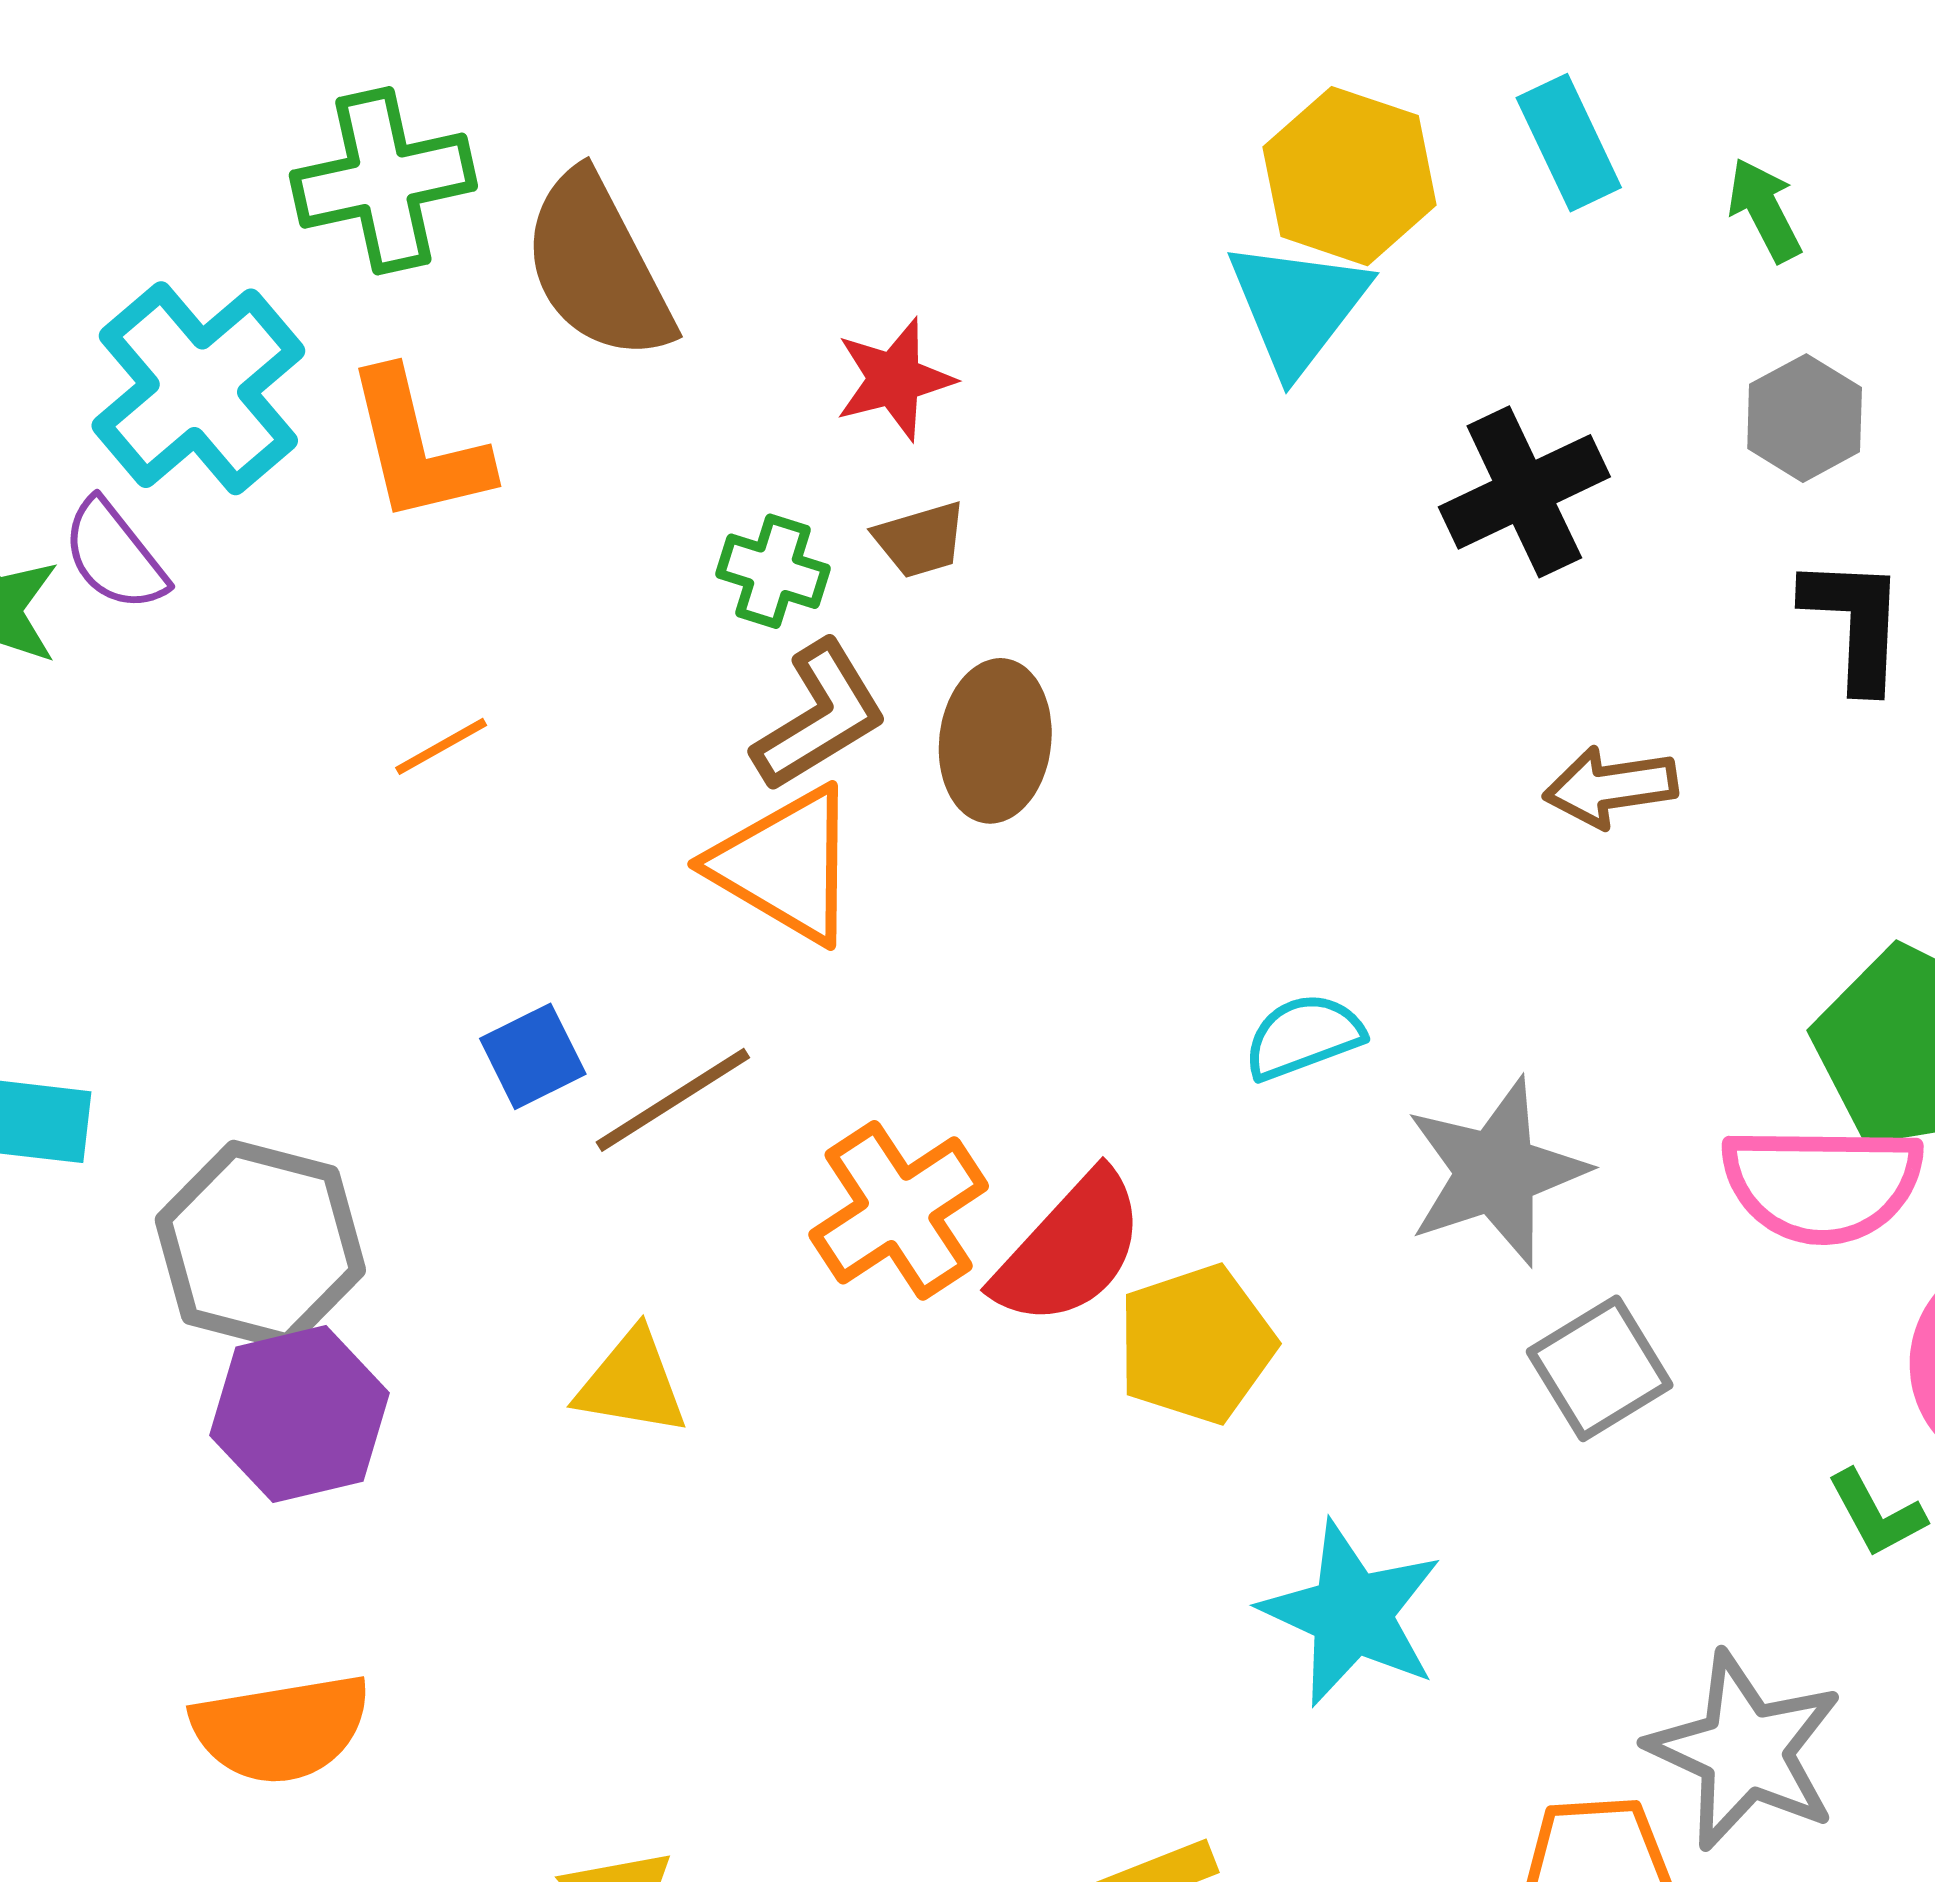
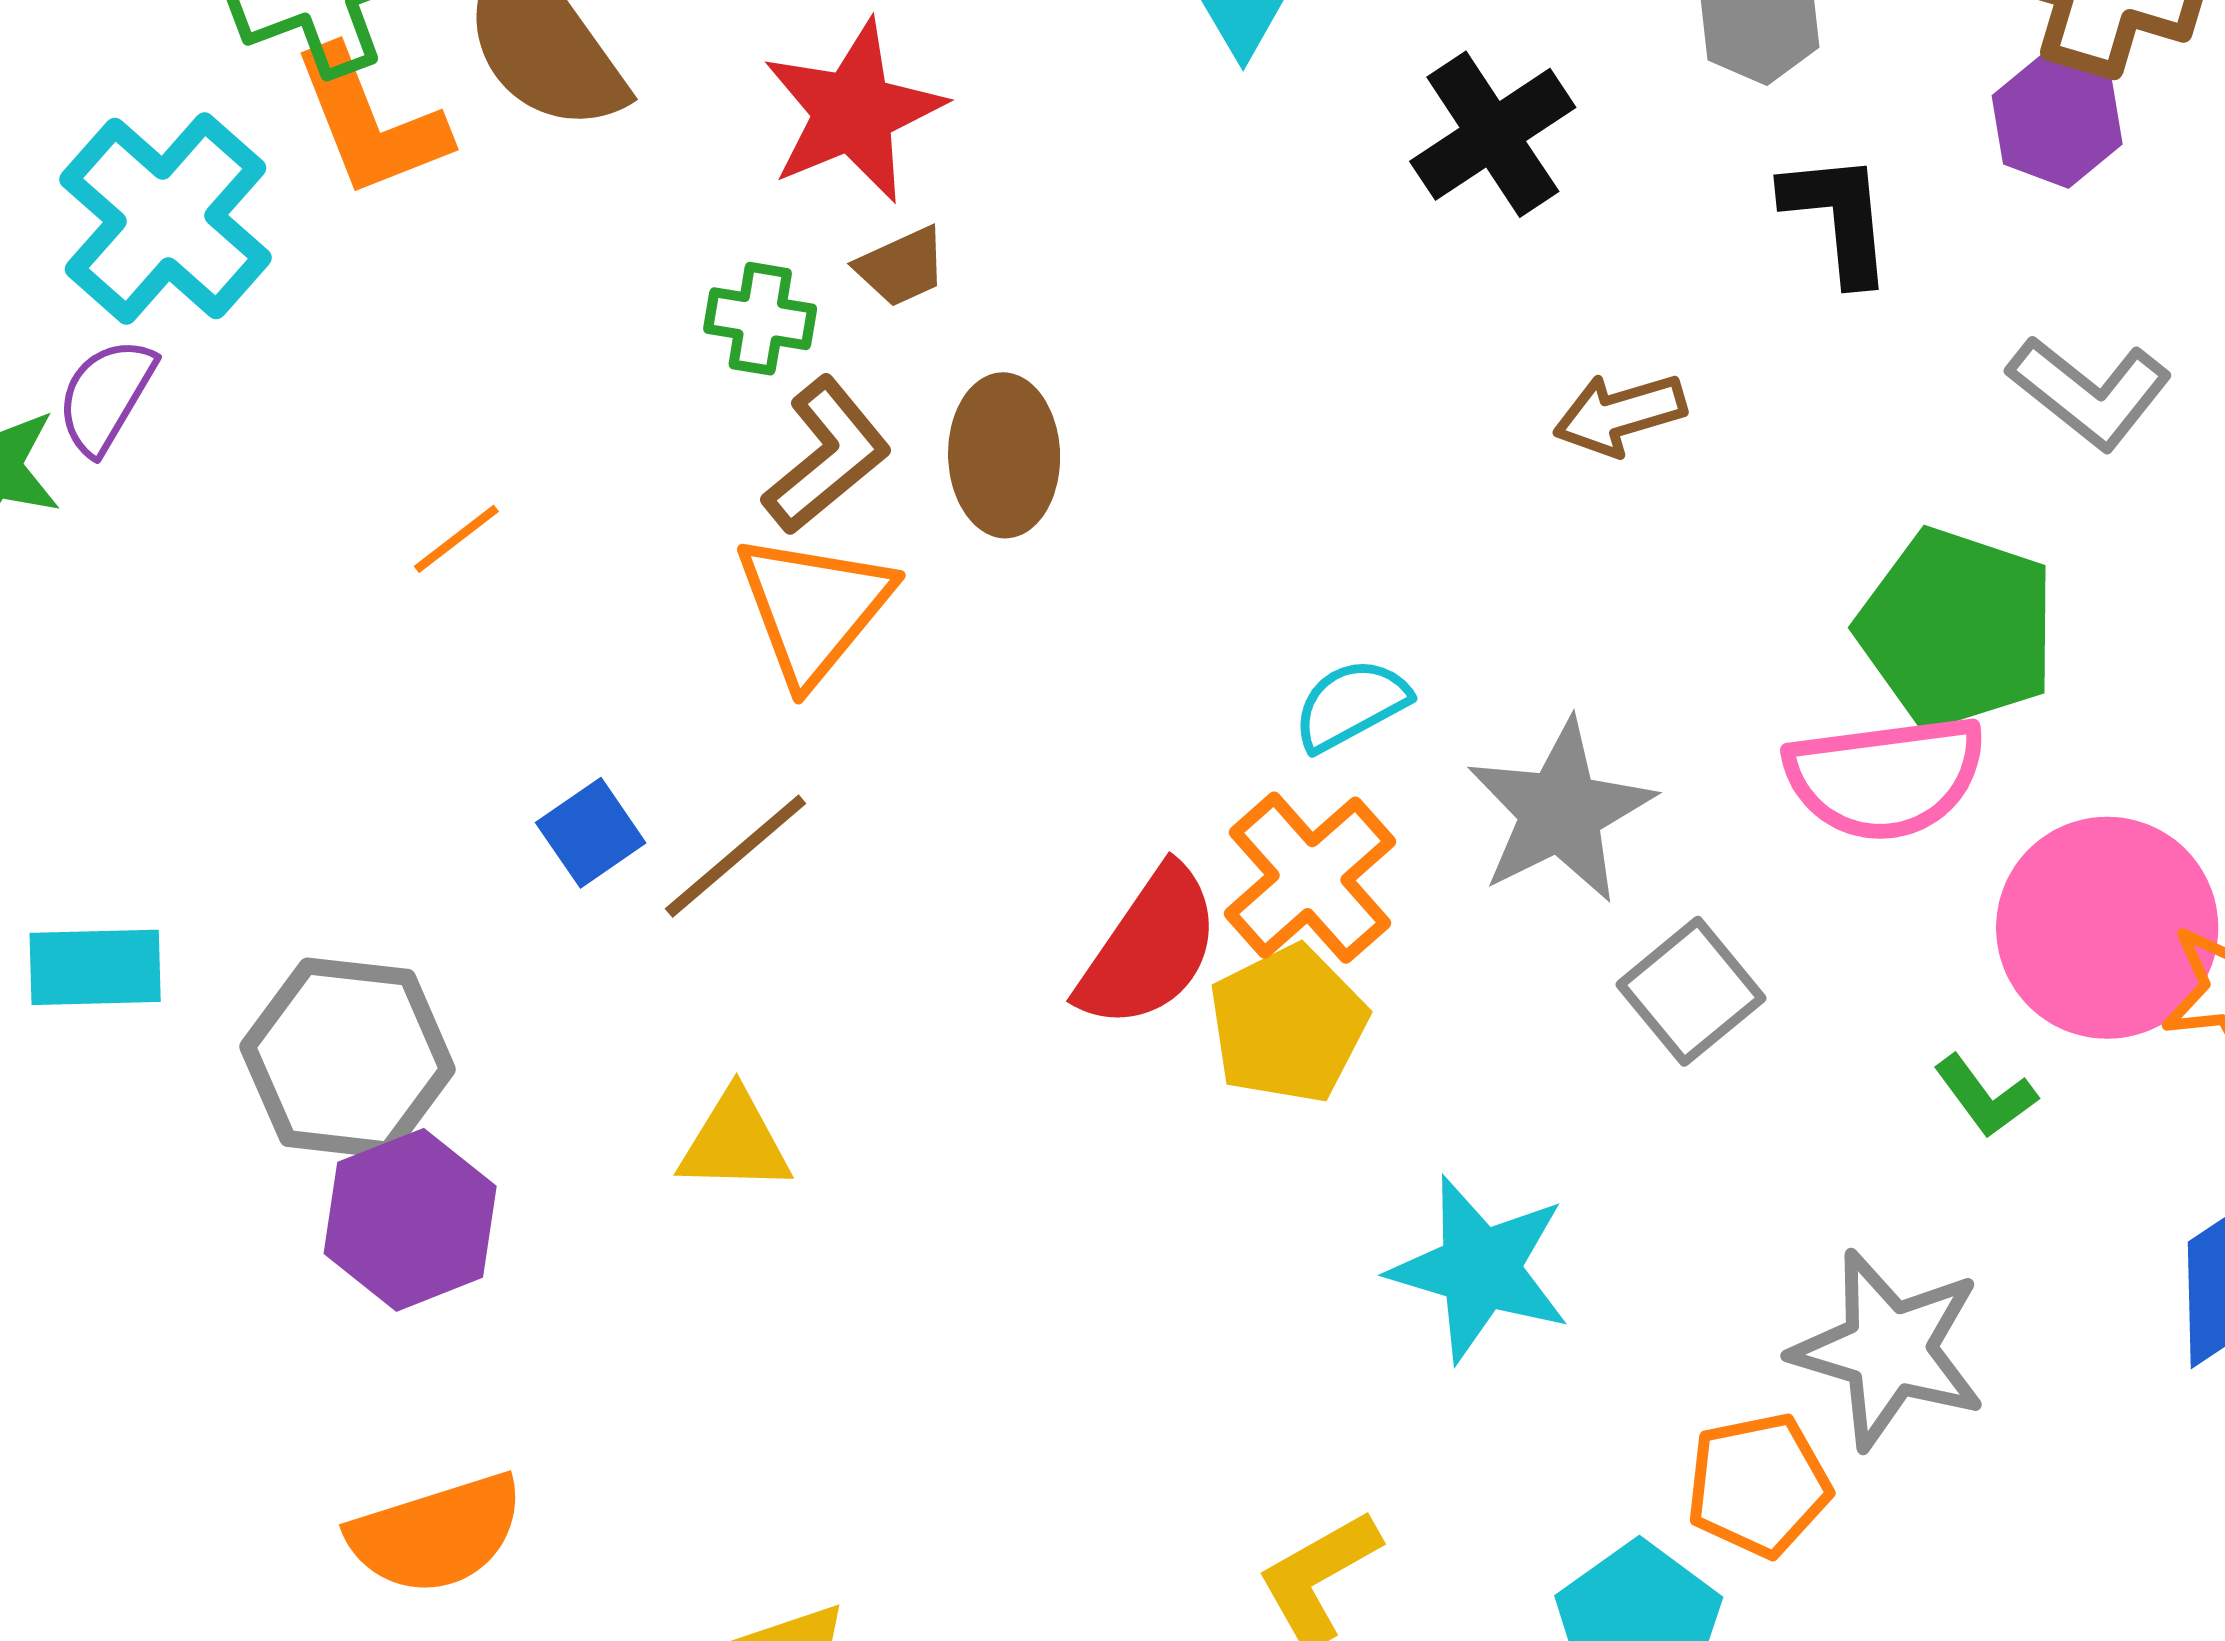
red star: (894, 379) -> (853, 112), size x1.5
orange L-shape: (418, 447) -> (370, 122), moved
purple semicircle: (114, 555) -> (106, 396), turned 77
orange triangle: (785, 865) -> (814, 608), turned 47
orange cross: (899, 1210) -> (1310, 878), moved

